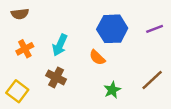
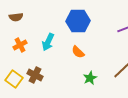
blue hexagon: (112, 29) -> (78, 21), moved
brown cross: (56, 77) -> (35, 75), moved

